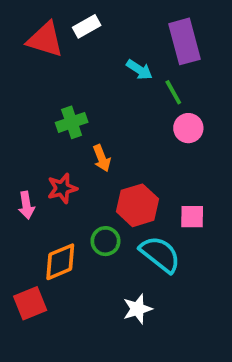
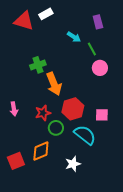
purple rectangle: (185, 41) -> (98, 22), size x0.6
orange arrow: (102, 158) -> (54, 84), size x1.6
red star: (62, 188) -> (43, 113), moved
orange diamond: (60, 262) -> (41, 151), moved

